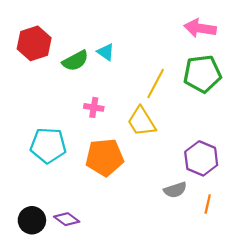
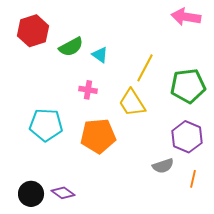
cyan triangle: (106, 52) -> (100, 55), moved
green pentagon: (202, 74) -> (188, 86), moved

